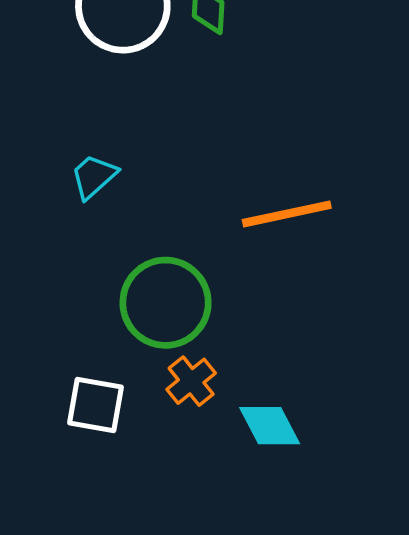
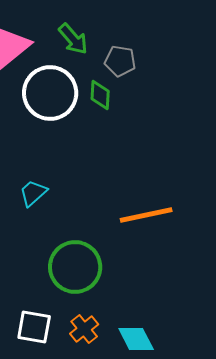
orange cross: (191, 381) -> (84, 329), moved

